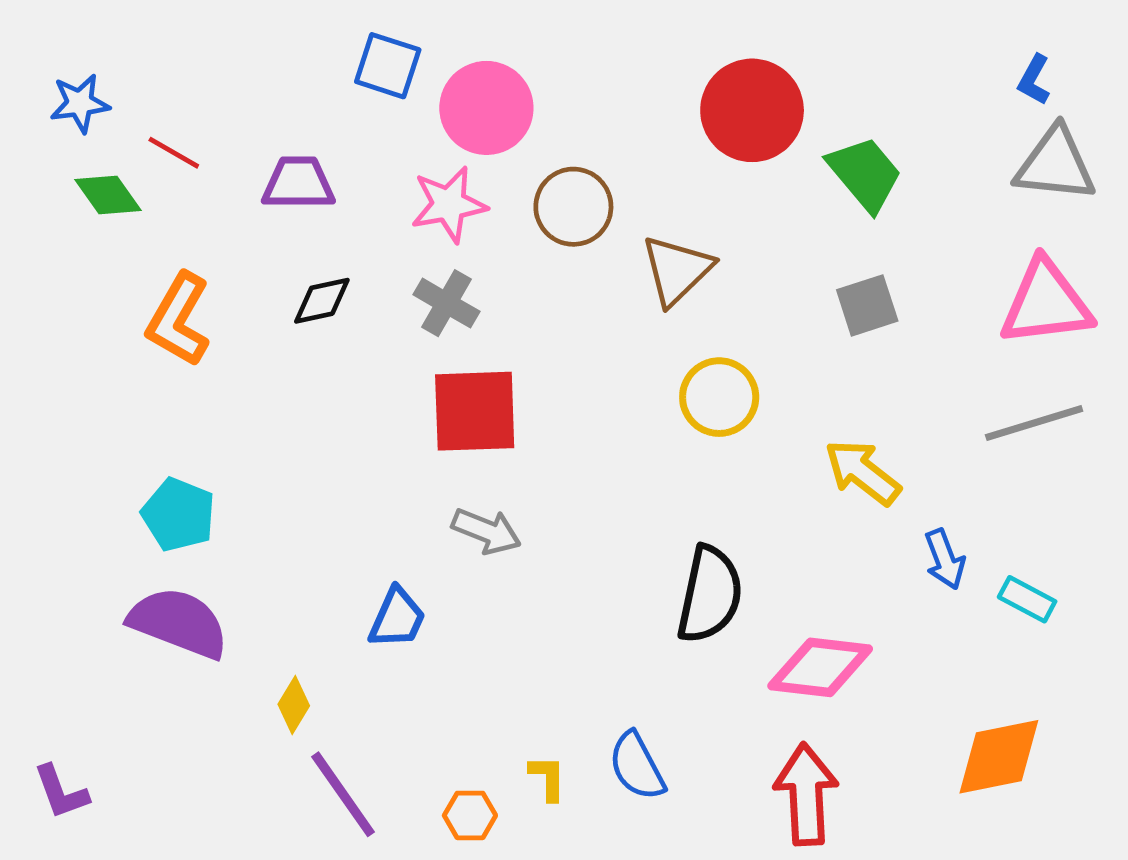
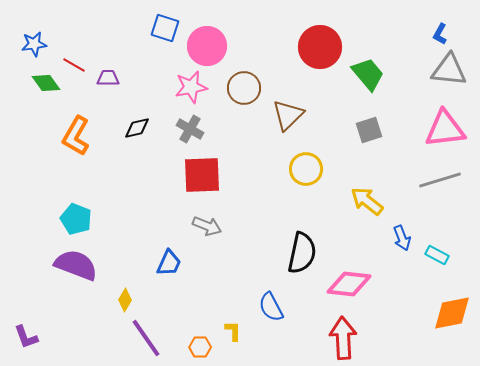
purple trapezoid: (298, 183) -> (108, 78), moved, size x0.7
orange diamond: (999, 757) -> (452, 313), moved
blue semicircle: (637, 766) -> (271, 307), moved

